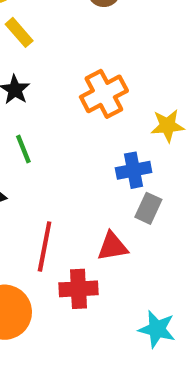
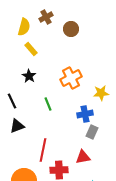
green line: (23, 149) -> (48, 104), moved
red triangle: (112, 246) -> (83, 157), moved

